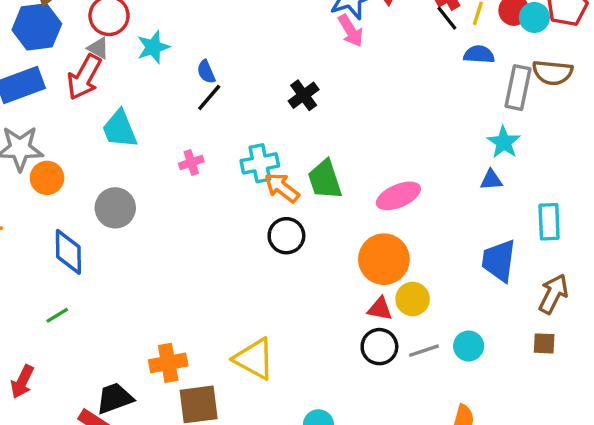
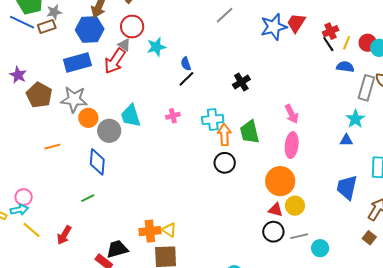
pink arrow: (351, 31) -> (292, 114), moved
cyan trapezoid: (120, 129) -> (131, 116), moved
orange arrow: (282, 188) -> (224, 135), turned 45
pink ellipse: (398, 196) -> (292, 145), turned -65
gray circle: (115, 208) -> (109, 131), moved
brown square: (544, 343) -> (369, 238), turned 32
cyan circle: (469, 346) -> (320, 248), moved
yellow triangle: (254, 359) -> (169, 230), moved, size x0.6

